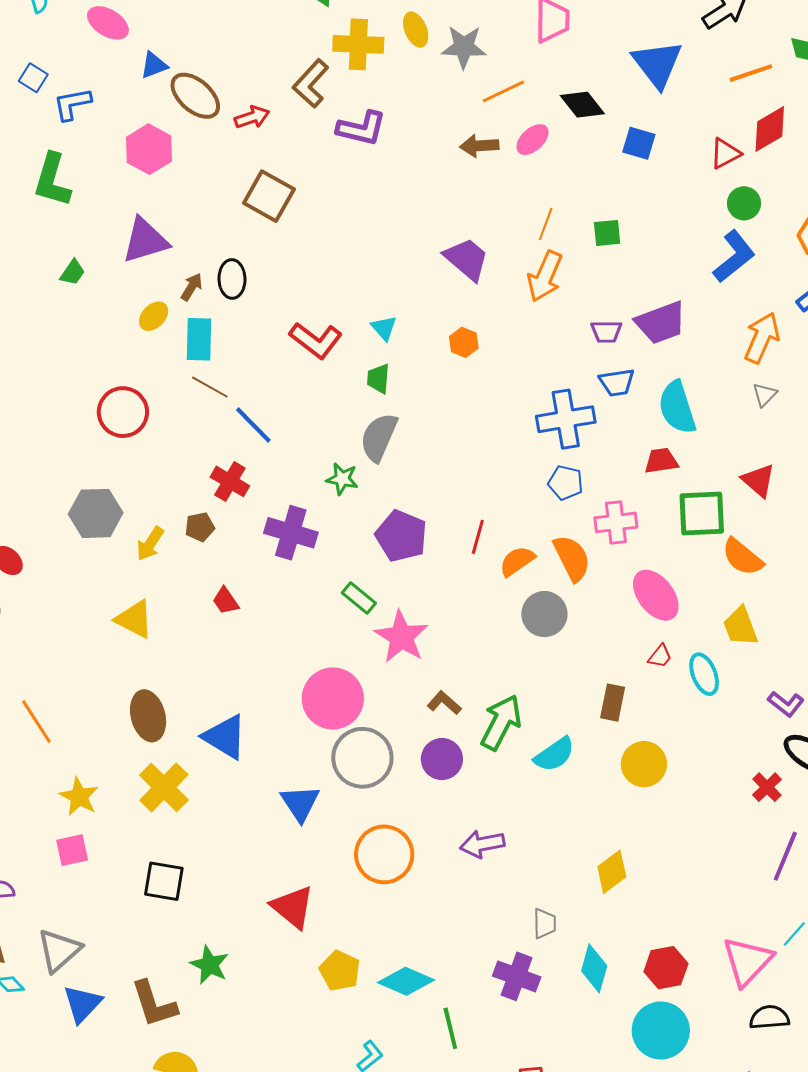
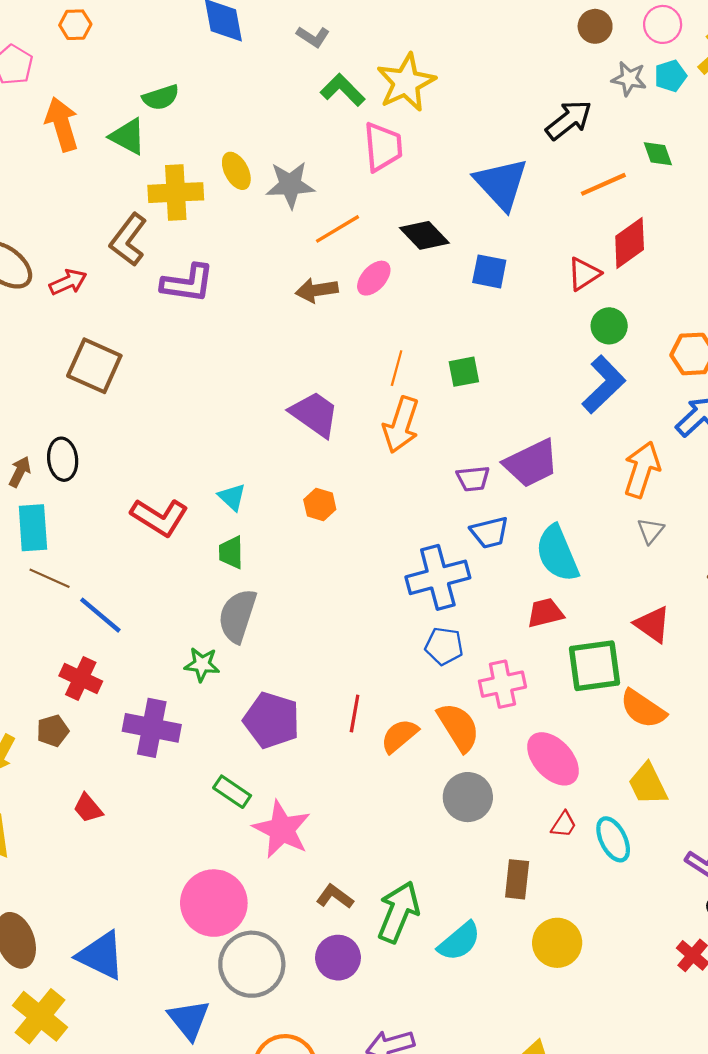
gray circle: (544, 614) -> (468, 797), moved

